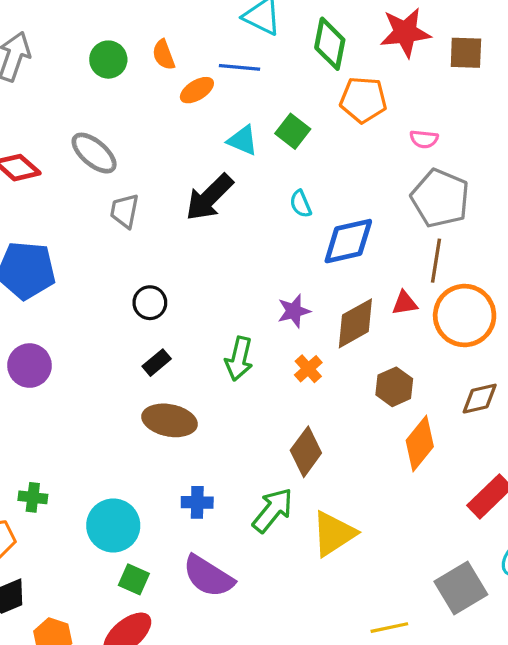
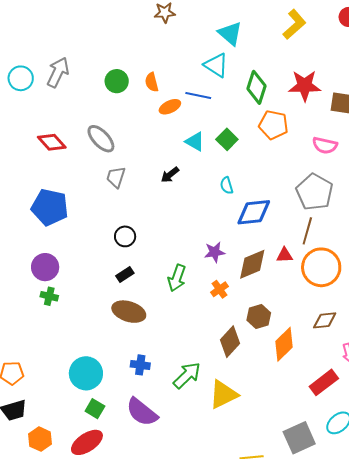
pink semicircle: (424, 139) -> (325, 145), moved, size x1.4
black arrow: (209, 197) -> (170, 175), size x0.6
brown hexagon: (394, 387) -> (259, 316), moved
brown diamond: (306, 452) -> (230, 342), moved
green cross: (33, 497) -> (49, 296), moved

